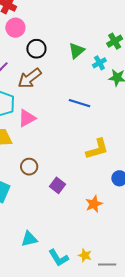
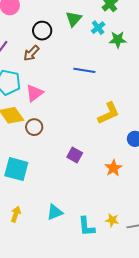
black circle: (36, 49) -> (42, 31), moved
brown arrow: (30, 78) -> (31, 53), size x0.7
brown circle: (29, 167) -> (34, 127), moved
cyan L-shape: (59, 258) -> (86, 226), turned 35

